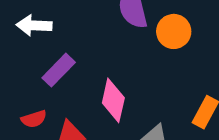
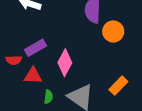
purple rectangle: (59, 70) -> (36, 48), moved

